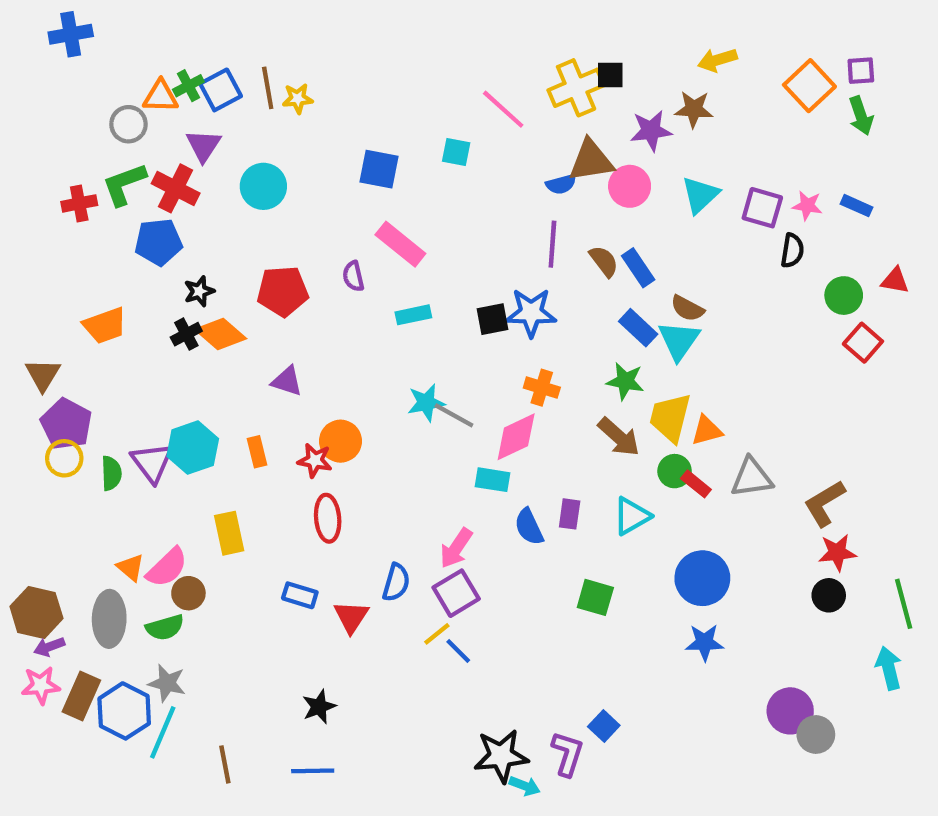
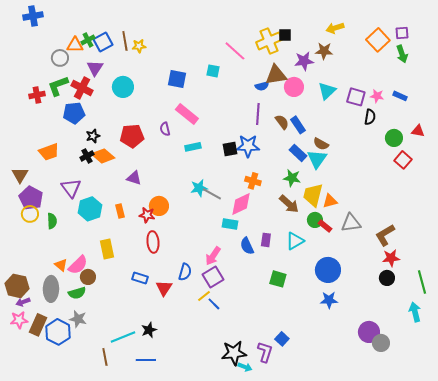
purple triangle: (152, 463) -> (71, 188), moved
cyan line: (163, 732) -> (123, 337), moved, turned 45

